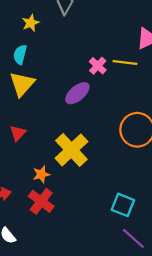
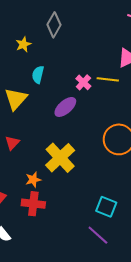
cyan semicircle: (20, 55) -> (38, 75), moved
red cross: (41, 201) -> (33, 204), turned -30
purple line: (133, 238) -> (98, 235), moved

